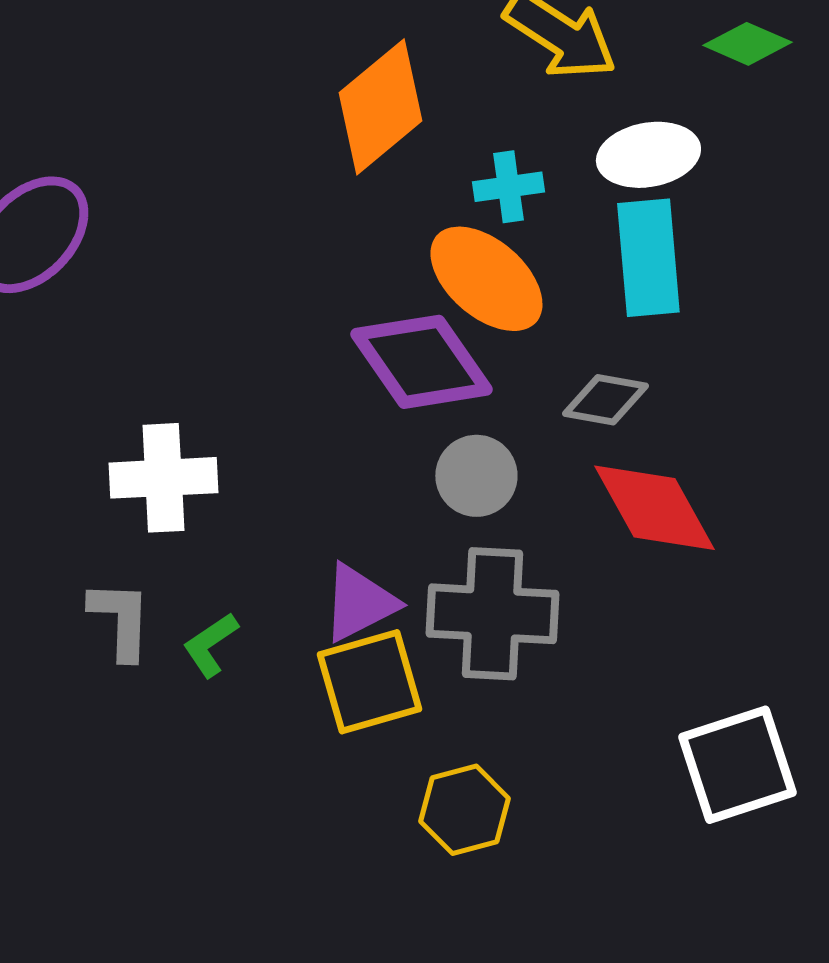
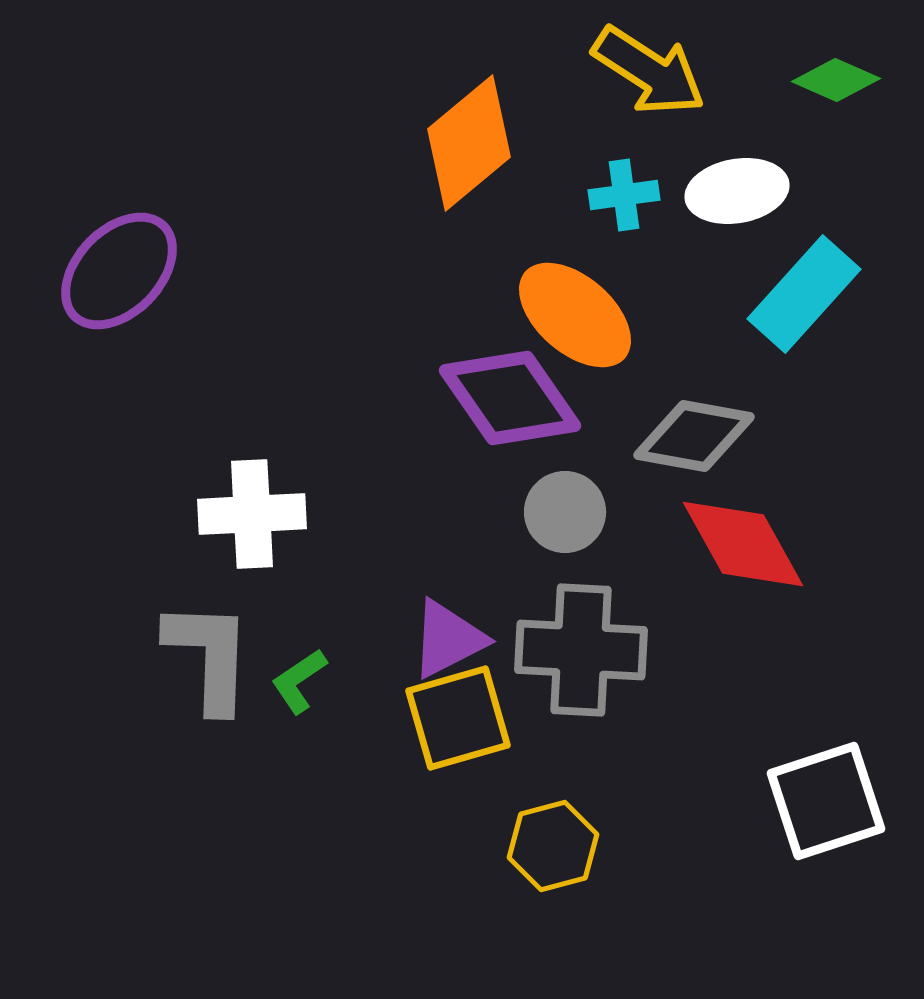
cyan cross: (508, 187) -> (624, 195), moved
cyan rectangle: (648, 258) -> (804, 294), moved, turned 47
gray diamond: (605, 400) -> (694, 436), size x1.4
gray L-shape: (120, 620) -> (209, 656), size x1.4

